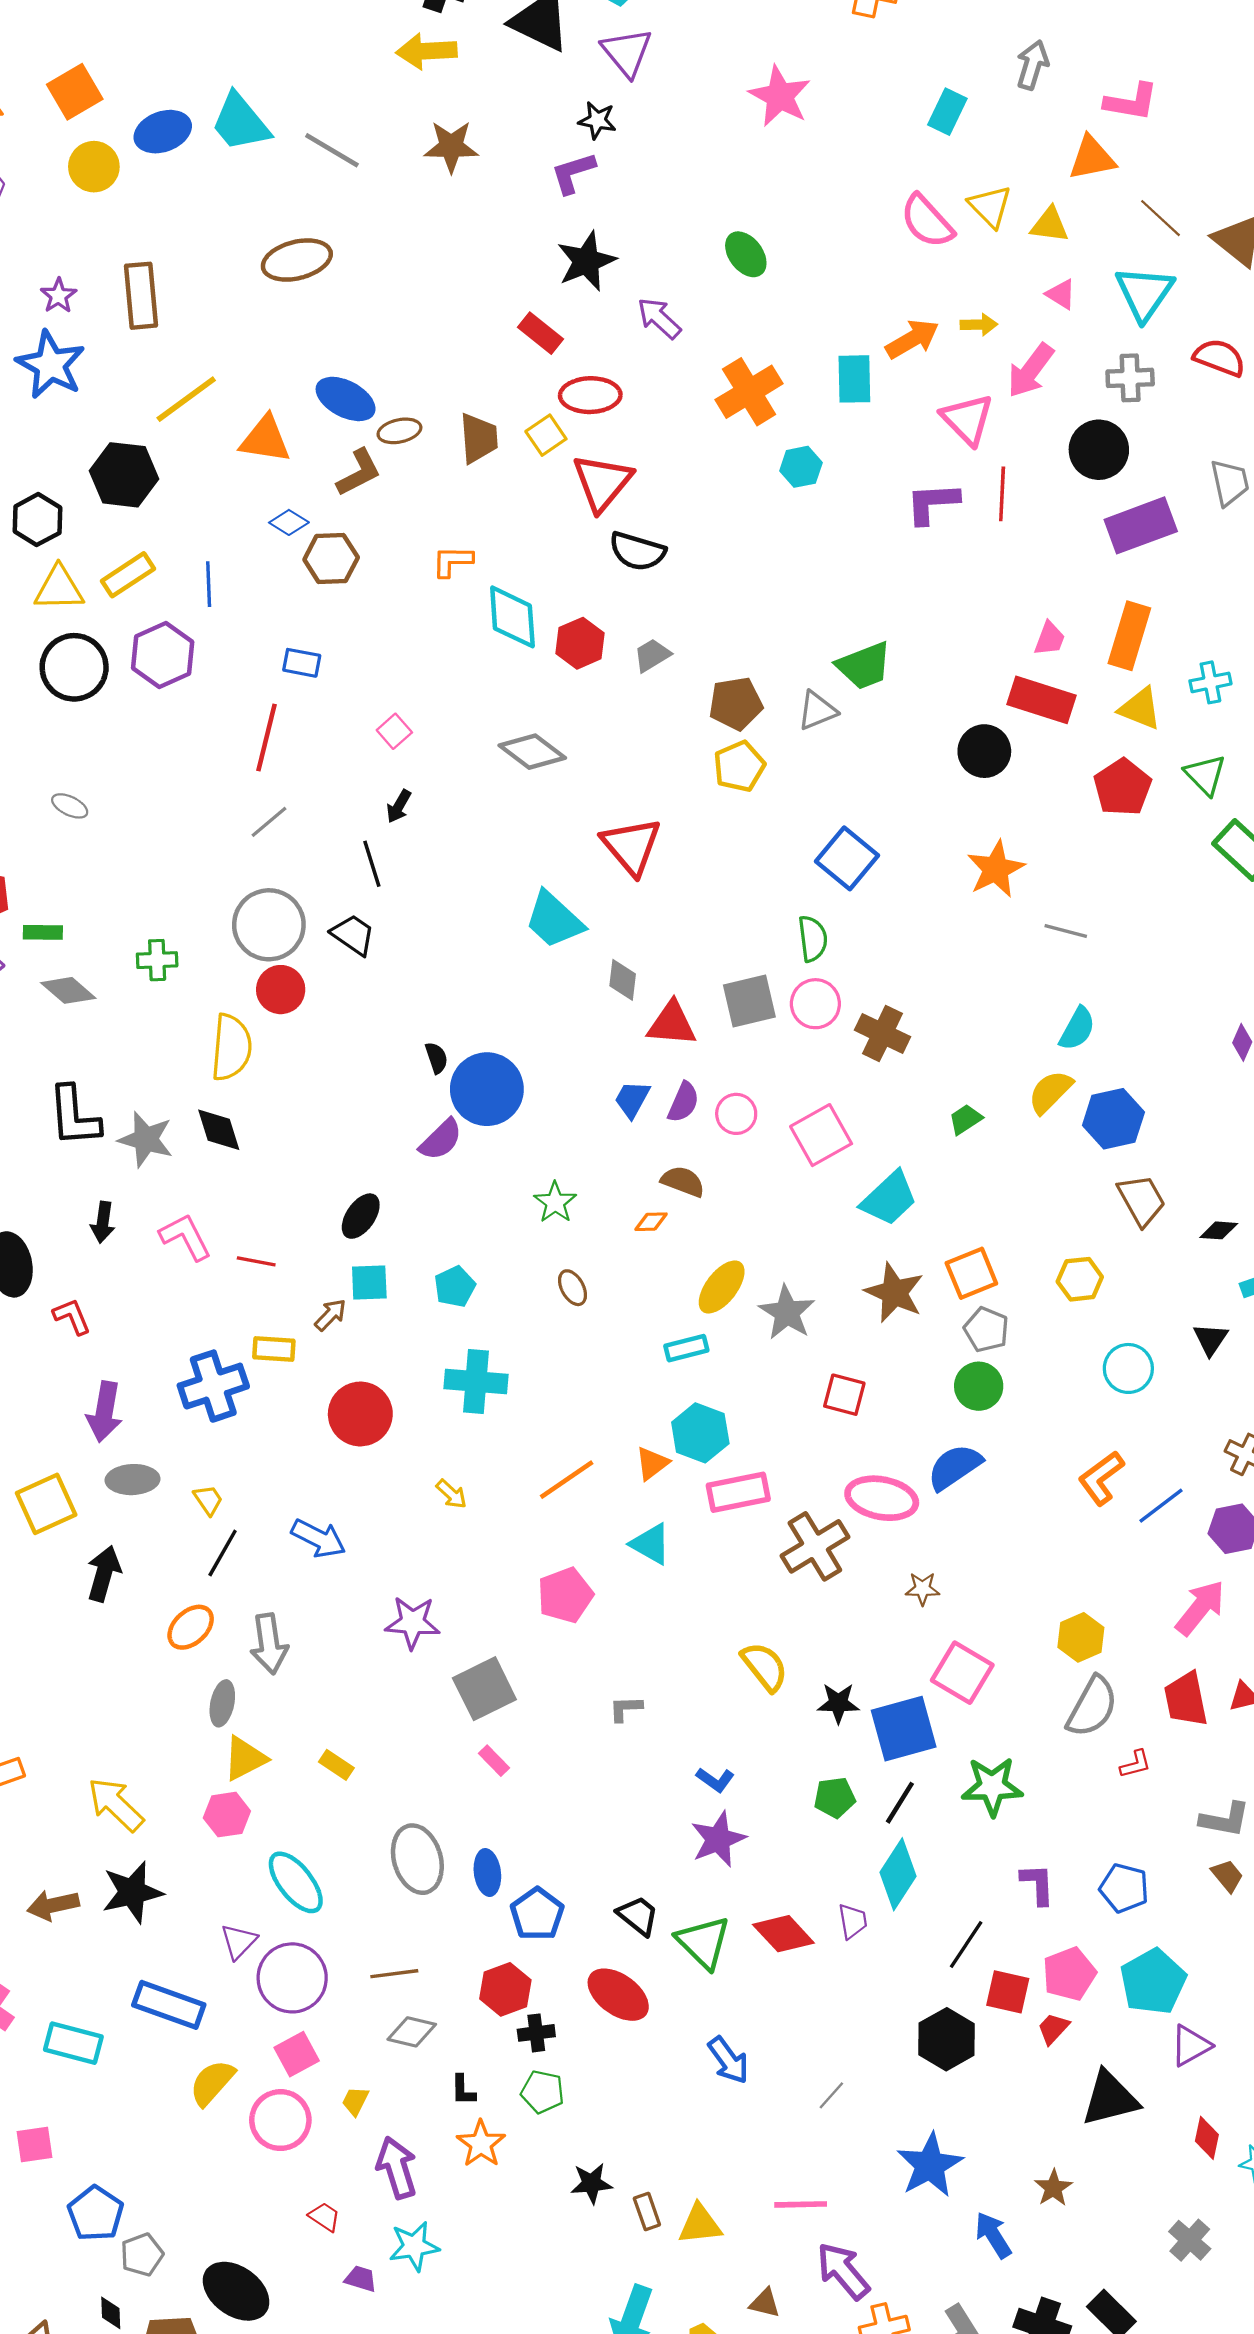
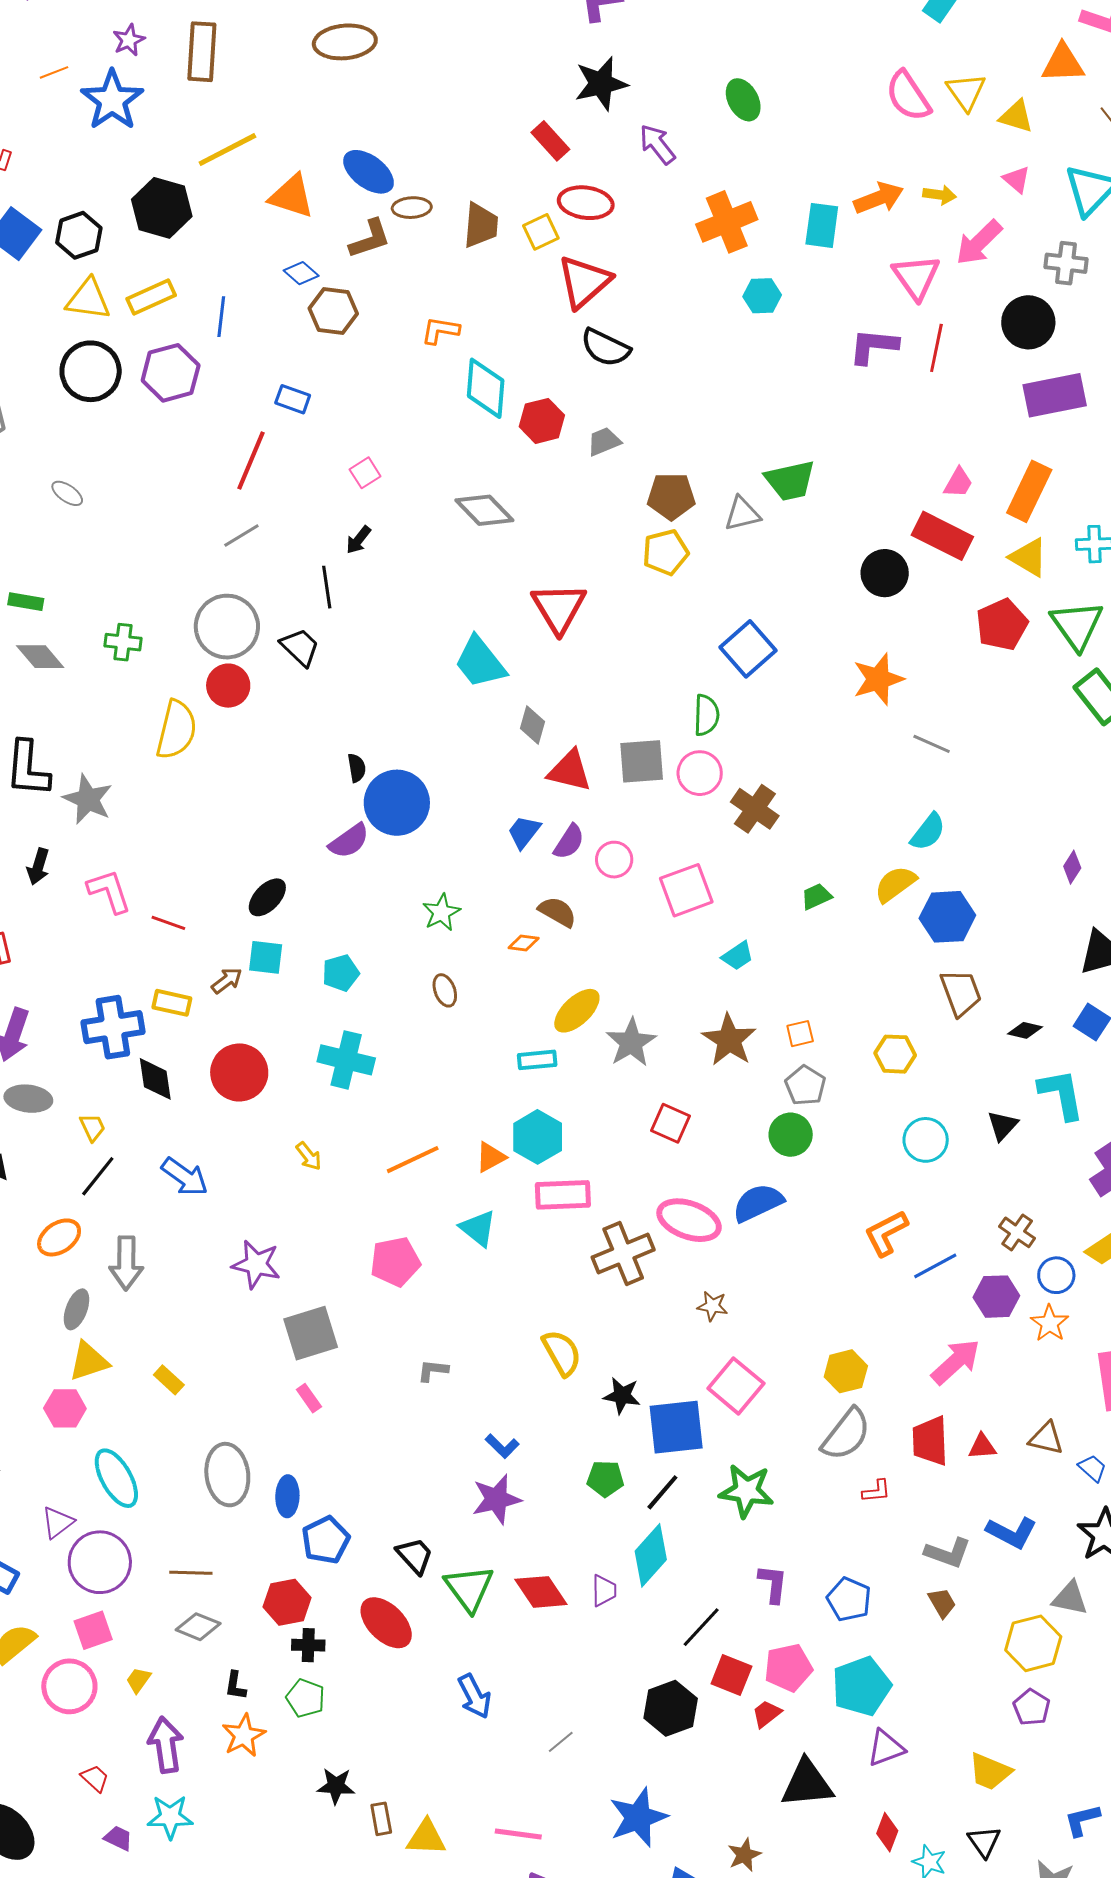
green triangle: (1205, 775) -> (1077, 625), size x1.4
black diamond: (219, 1130) -> (155, 1079), moved
cyan trapezoid: (889, 1199) -> (738, 956), size x0.6
orange square: (971, 1273) -> (800, 1034), size x0.6

